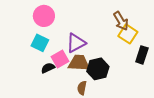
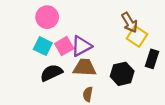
pink square: (60, 59) -> (64, 46), moved
black semicircle: (48, 68) -> (51, 73), size x1.5
black hexagon: (98, 69) -> (122, 74), moved

